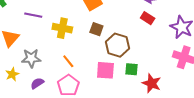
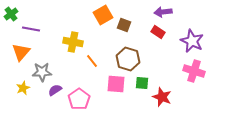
purple line: (33, 15) -> (31, 29), moved
brown square: (96, 29) -> (124, 25), moved
orange line: (68, 61) -> (92, 61), moved
purple semicircle: (37, 83) -> (55, 90), moved

